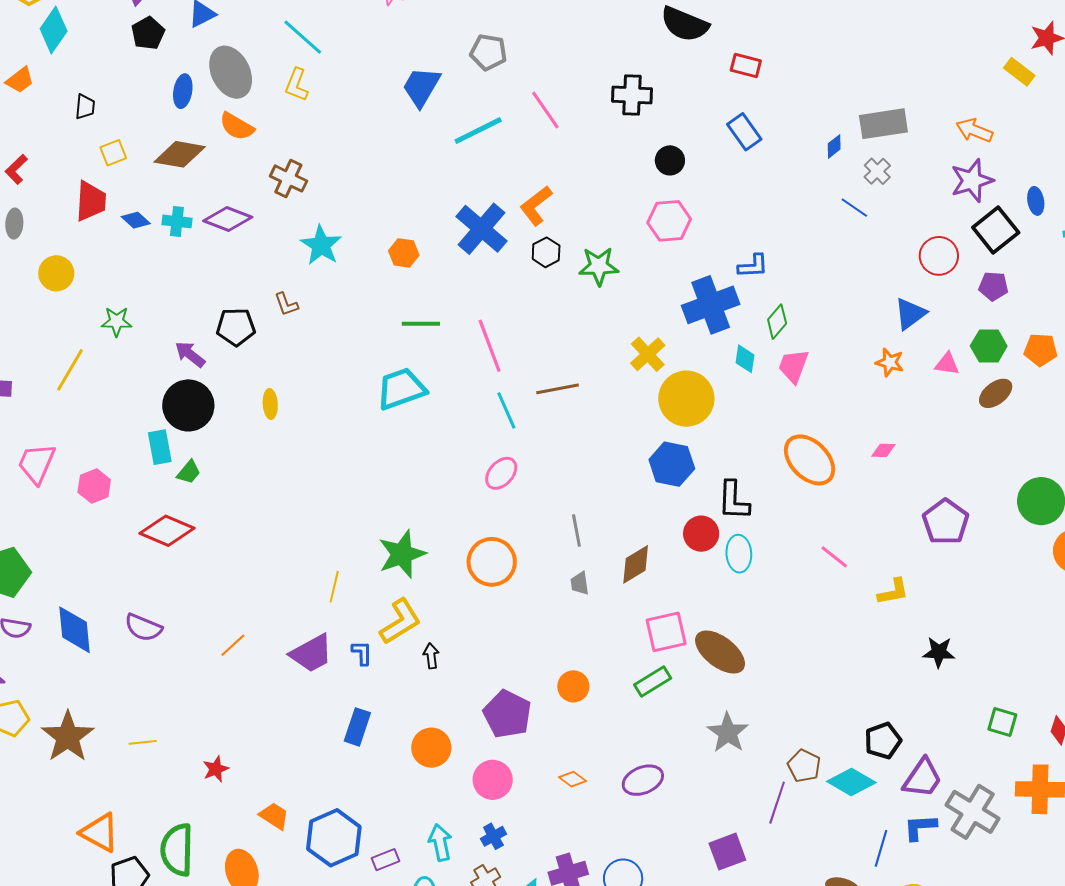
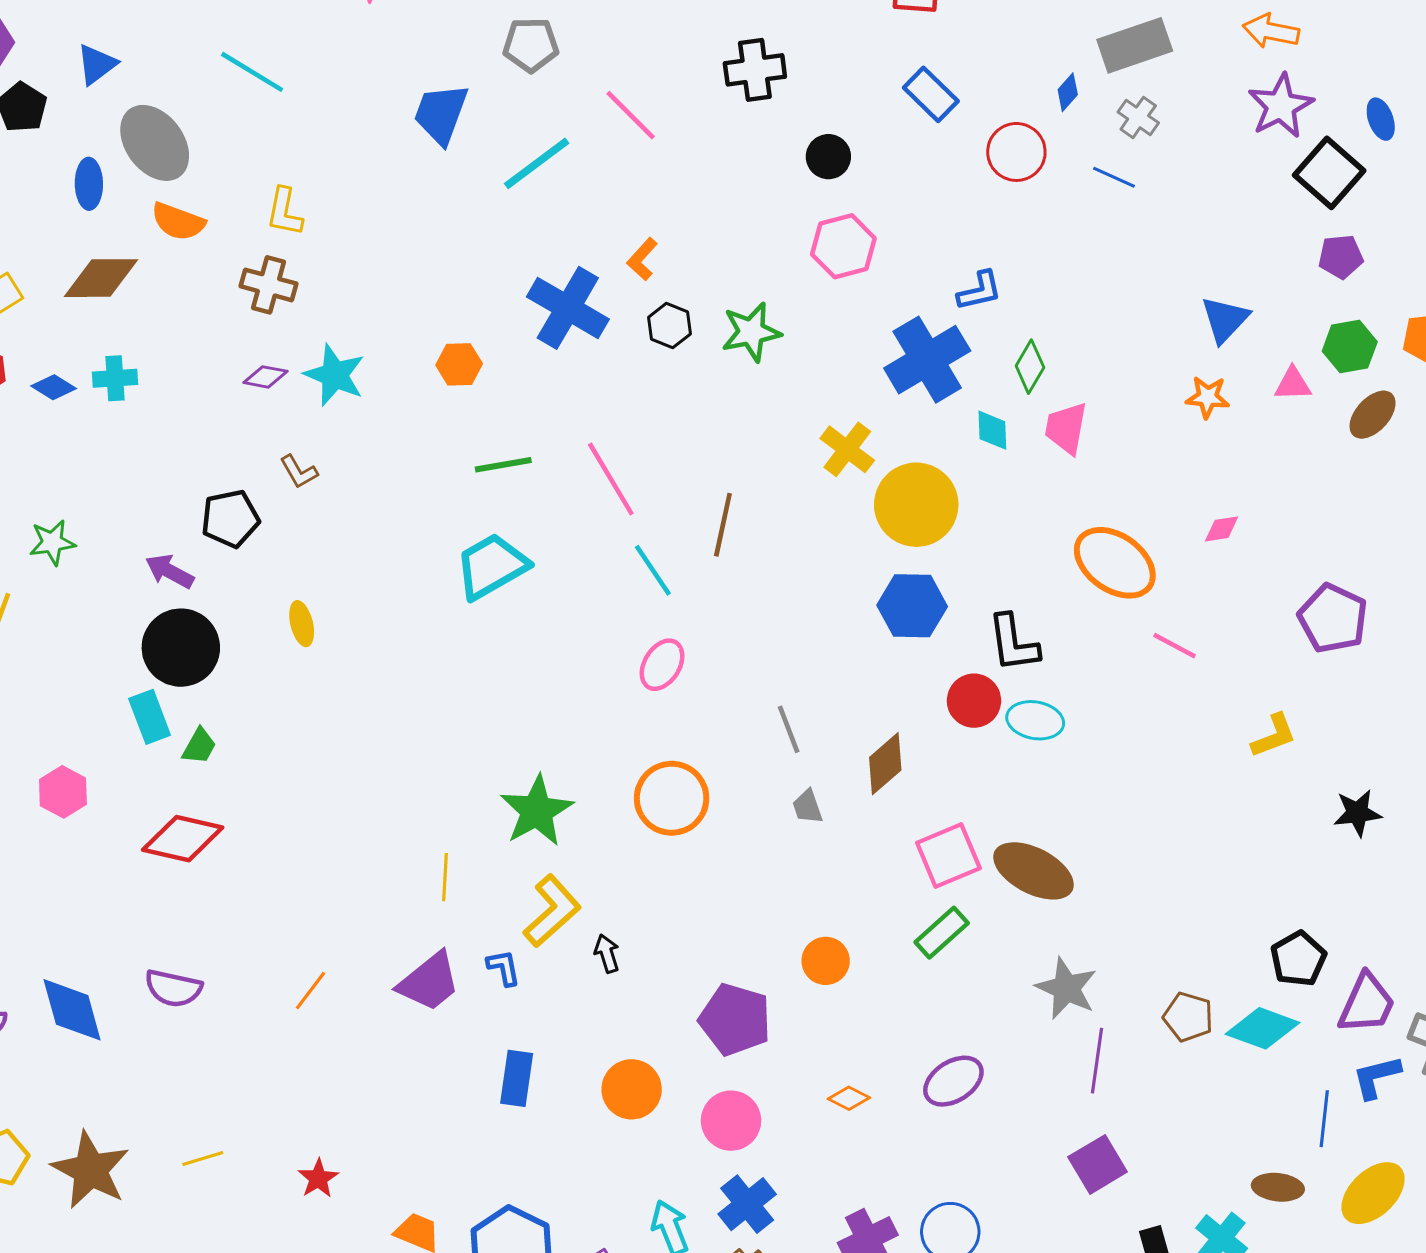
yellow L-shape: (297, 85) -> (285, 212), moved
orange L-shape: (536, 206) -> (642, 259), size x0.7
purple diamond: (228, 219) -> (265, 377), moved, size x0.6
red circle: (939, 256) -> (1016, 152), moved
brown line: (558, 389) -> (723, 525), turned -57
cyan ellipse: (739, 554) -> (1035, 720), turned -66
pink line: (834, 557) -> (1175, 646), moved
purple line: (777, 803) -> (1097, 1061), moved
blue cross: (493, 836) -> (747, 1204), size x1.5

